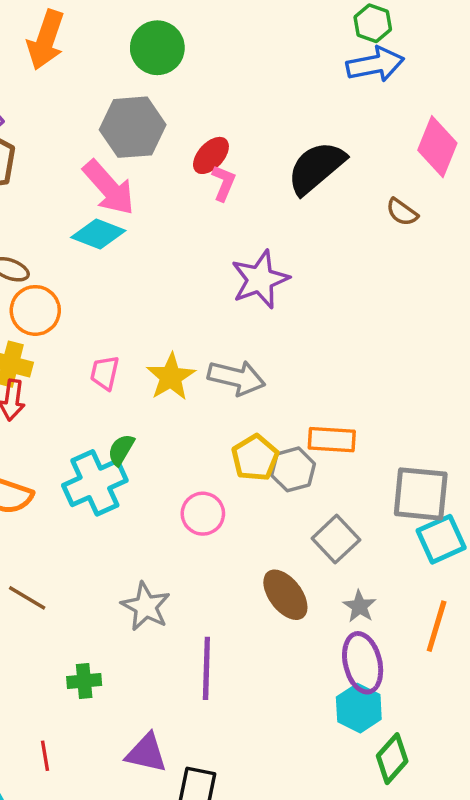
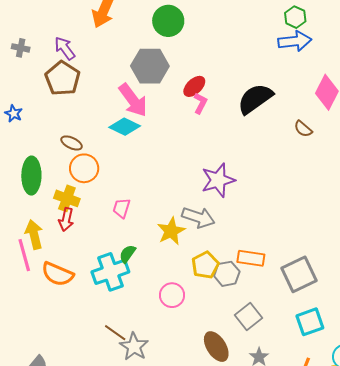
purple star: (260, 279) -> (218, 180), moved
yellow star: (171, 377) -> (171, 231), moved
gray square: (421, 494) -> (299, 274), moved, turned -36
brown line: (27, 598) -> (115, 333), moved

